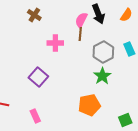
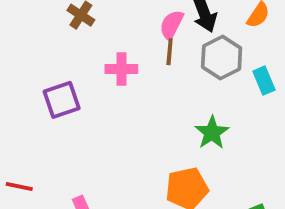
gray hexagon: (103, 52) -> (222, 57), moved
purple square: (38, 77) -> (62, 100), moved, turned 30

